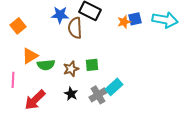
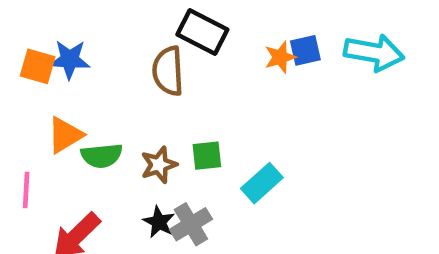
blue star: (60, 15) -> (70, 59), moved
orange square: (18, 26) -> (38, 66), turned -35
cyan rectangle: (114, 87) -> (262, 183), moved
gray cross: (98, 95) -> (191, 224), moved

